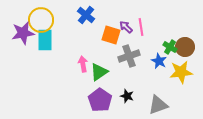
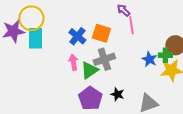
blue cross: (86, 15) -> (77, 36), moved
purple arrow: (126, 27) -> (123, 10), moved
green cross: (170, 47) -> (165, 55), moved, turned -32
gray cross: (129, 56) -> (104, 59), moved

